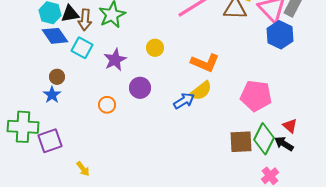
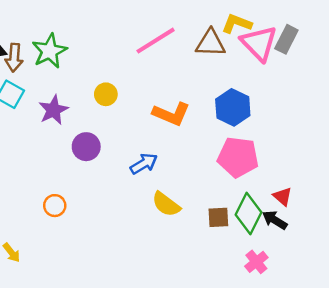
blue hexagon: (280, 35) -> (233, 107), moved
yellow semicircle: (201, 91) -> (166, 204), moved, turned 75
orange circle: (107, 105) -> (55, 206), moved
brown square: (241, 142) -> (218, 217), size x0.7

